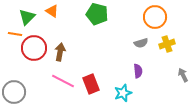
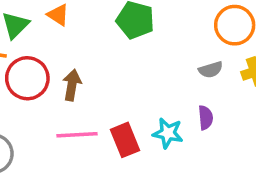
pink line: (63, 81) -> (77, 135), turned -30
cyan star: (123, 93) -> (168, 133), moved, turned 30

